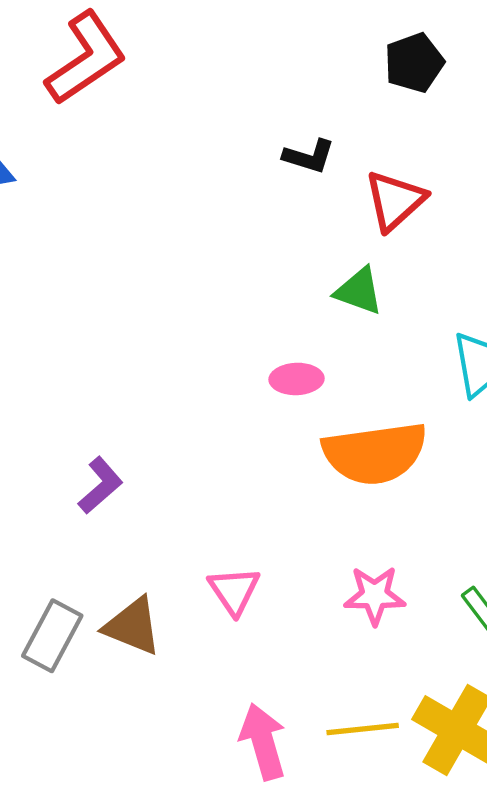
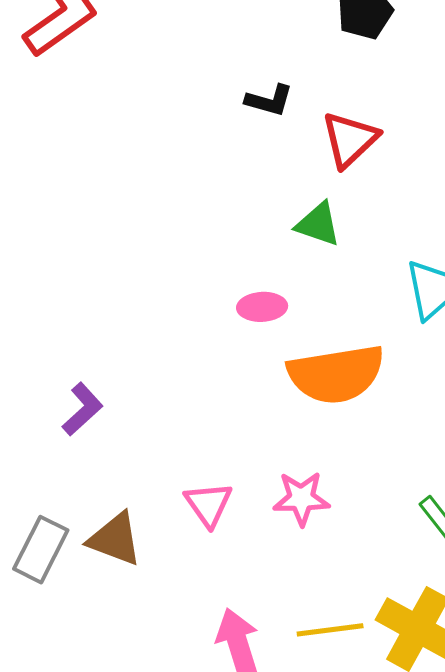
pink star: (375, 595) -> (301, 498), moved

